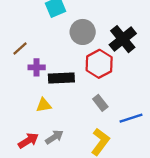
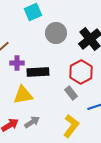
red hexagon: (99, 64) -> (81, 72), moved
yellow triangle: (44, 105) -> (23, 95), size x1.5

